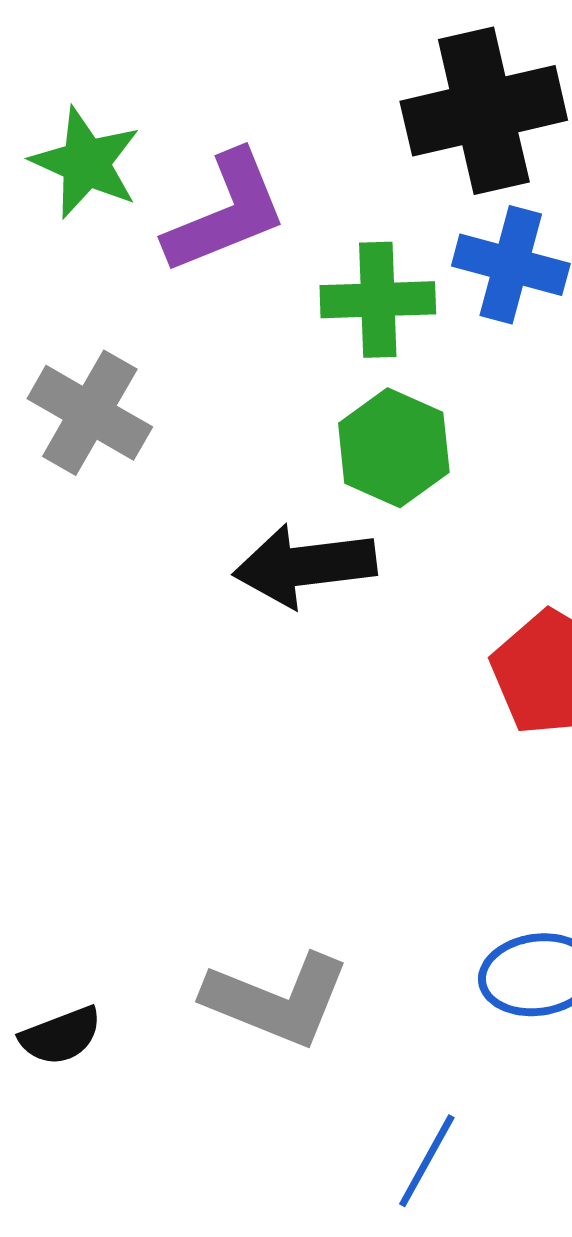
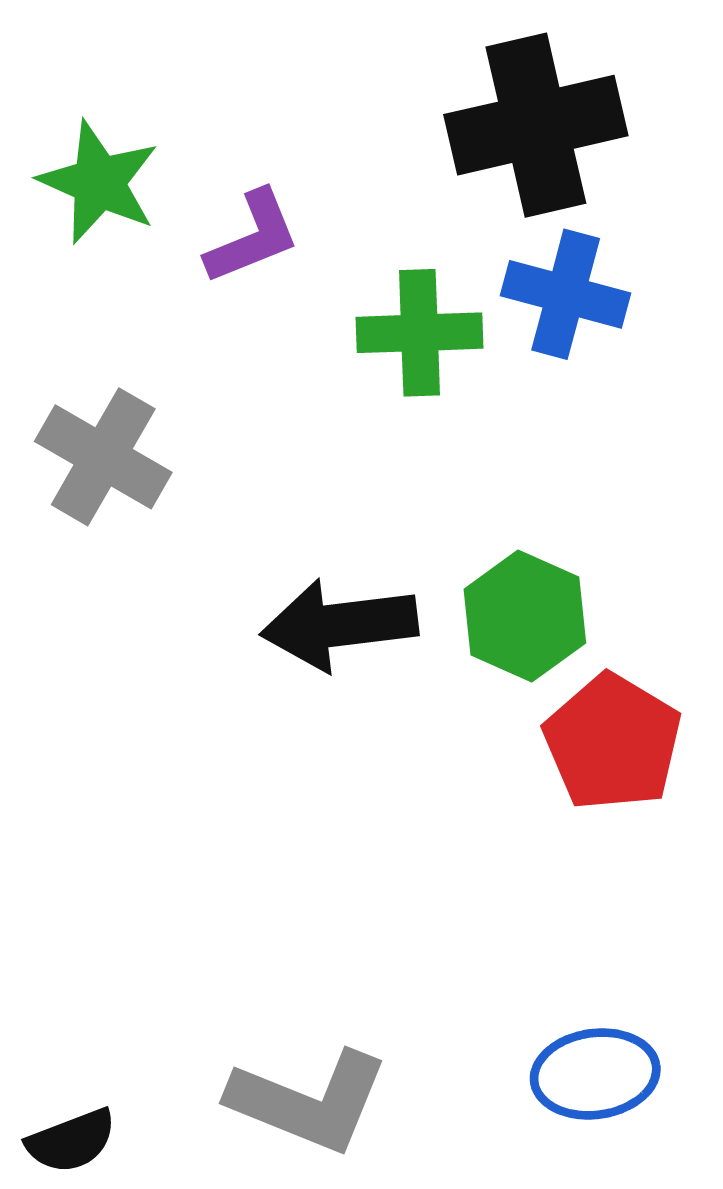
purple L-shape: (226, 213) -> (253, 237), size x0.7
green hexagon: (394, 448) -> (525, 616), moved

